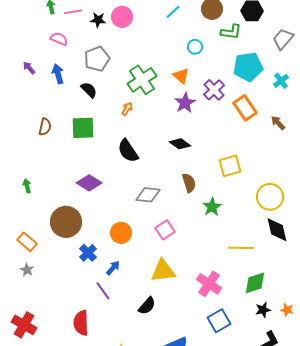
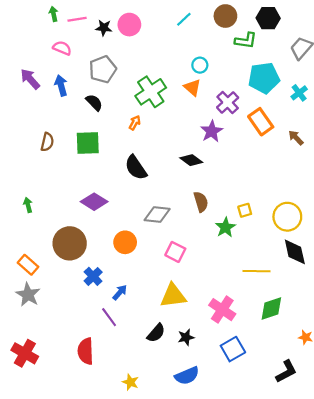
cyan circle: (195, 47) -> (200, 65), moved
purple arrow: (29, 68) -> (30, 79), size x1.5
purple star: (185, 103) -> (212, 131), moved
yellow square: (230, 166) -> (245, 210), moved, size x0.6
pink square: (165, 230) -> (175, 252), turned -30
orange circle: (121, 233) -> (125, 242), moved
gray star: (27, 270) -> (28, 295), size x1.6
black star: (263, 310) -> (186, 337), moved

